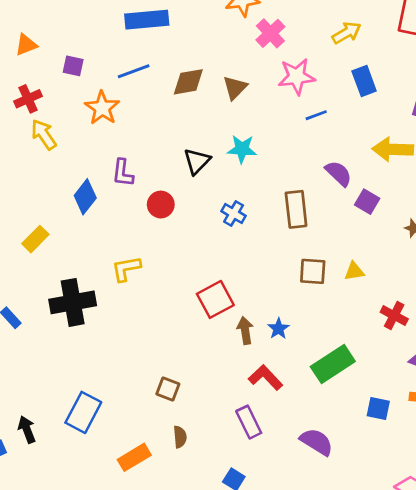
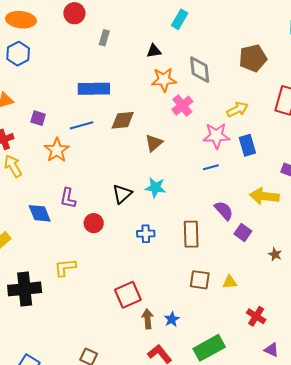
pink star: (297, 77) -> (216, 136), moved
brown diamond: (188, 82) -> (123, 120), moved
blue diamond: (85, 197) -> (40, 213), turned -65
blue cross: (234, 213) -> (146, 234), turned -36

